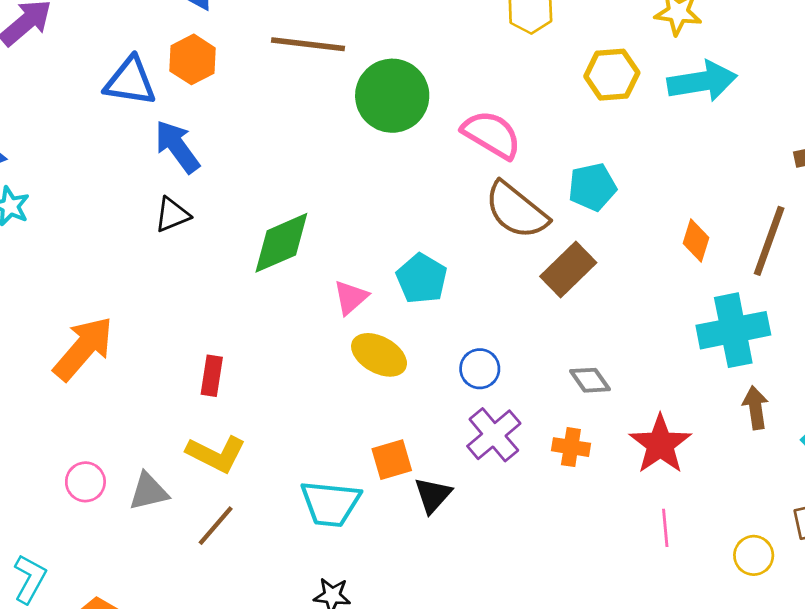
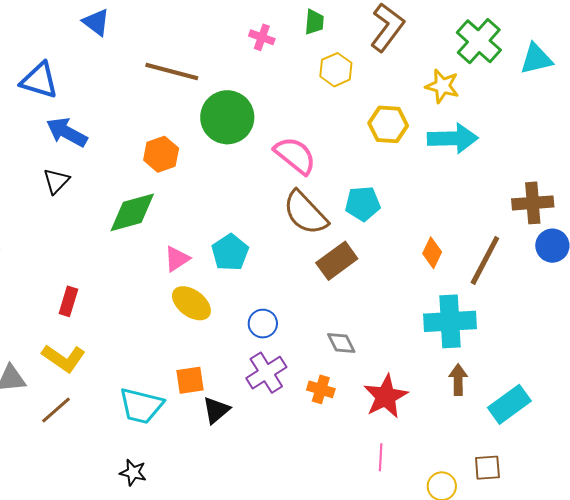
orange hexagon: (193, 59) -> (161, 154), moved
blue arrow: (177, 147) -> (67, 132), turned -33
black triangle: (172, 215) -> (56, 181), turned -32

